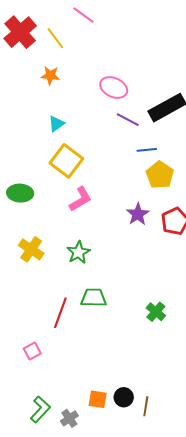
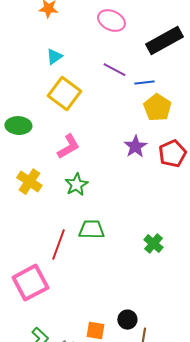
purple line: (128, 120) -> (114, 70), moved
pink L-shape: (80, 199) -> (68, 147), moved
pink square: (32, 351) -> (30, 283), size x2.0
black circle: (124, 397) -> (127, 320), moved

